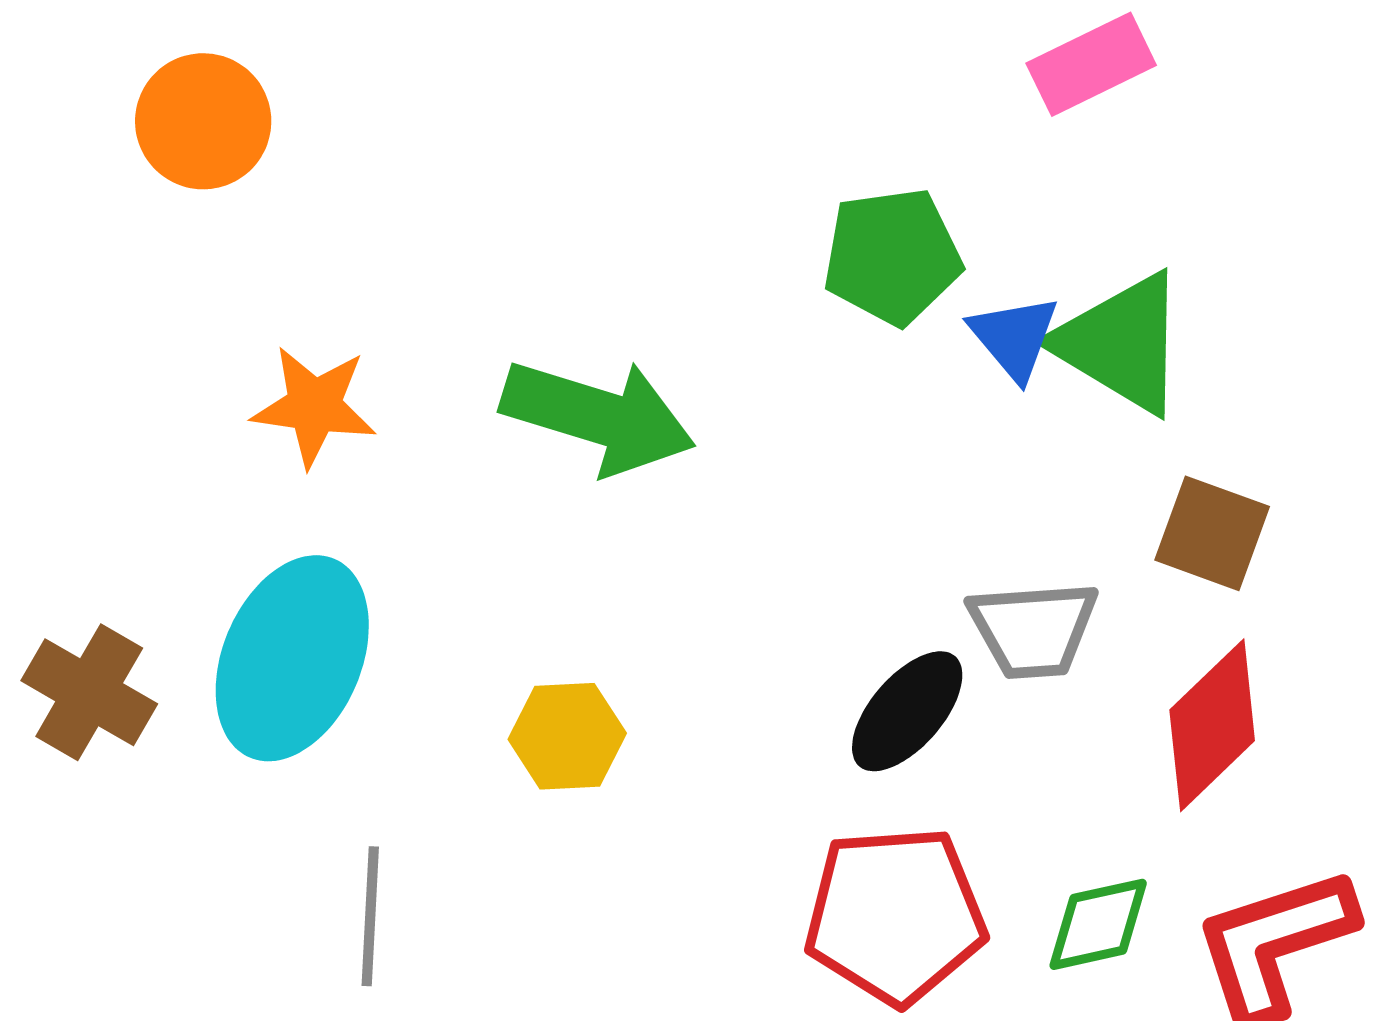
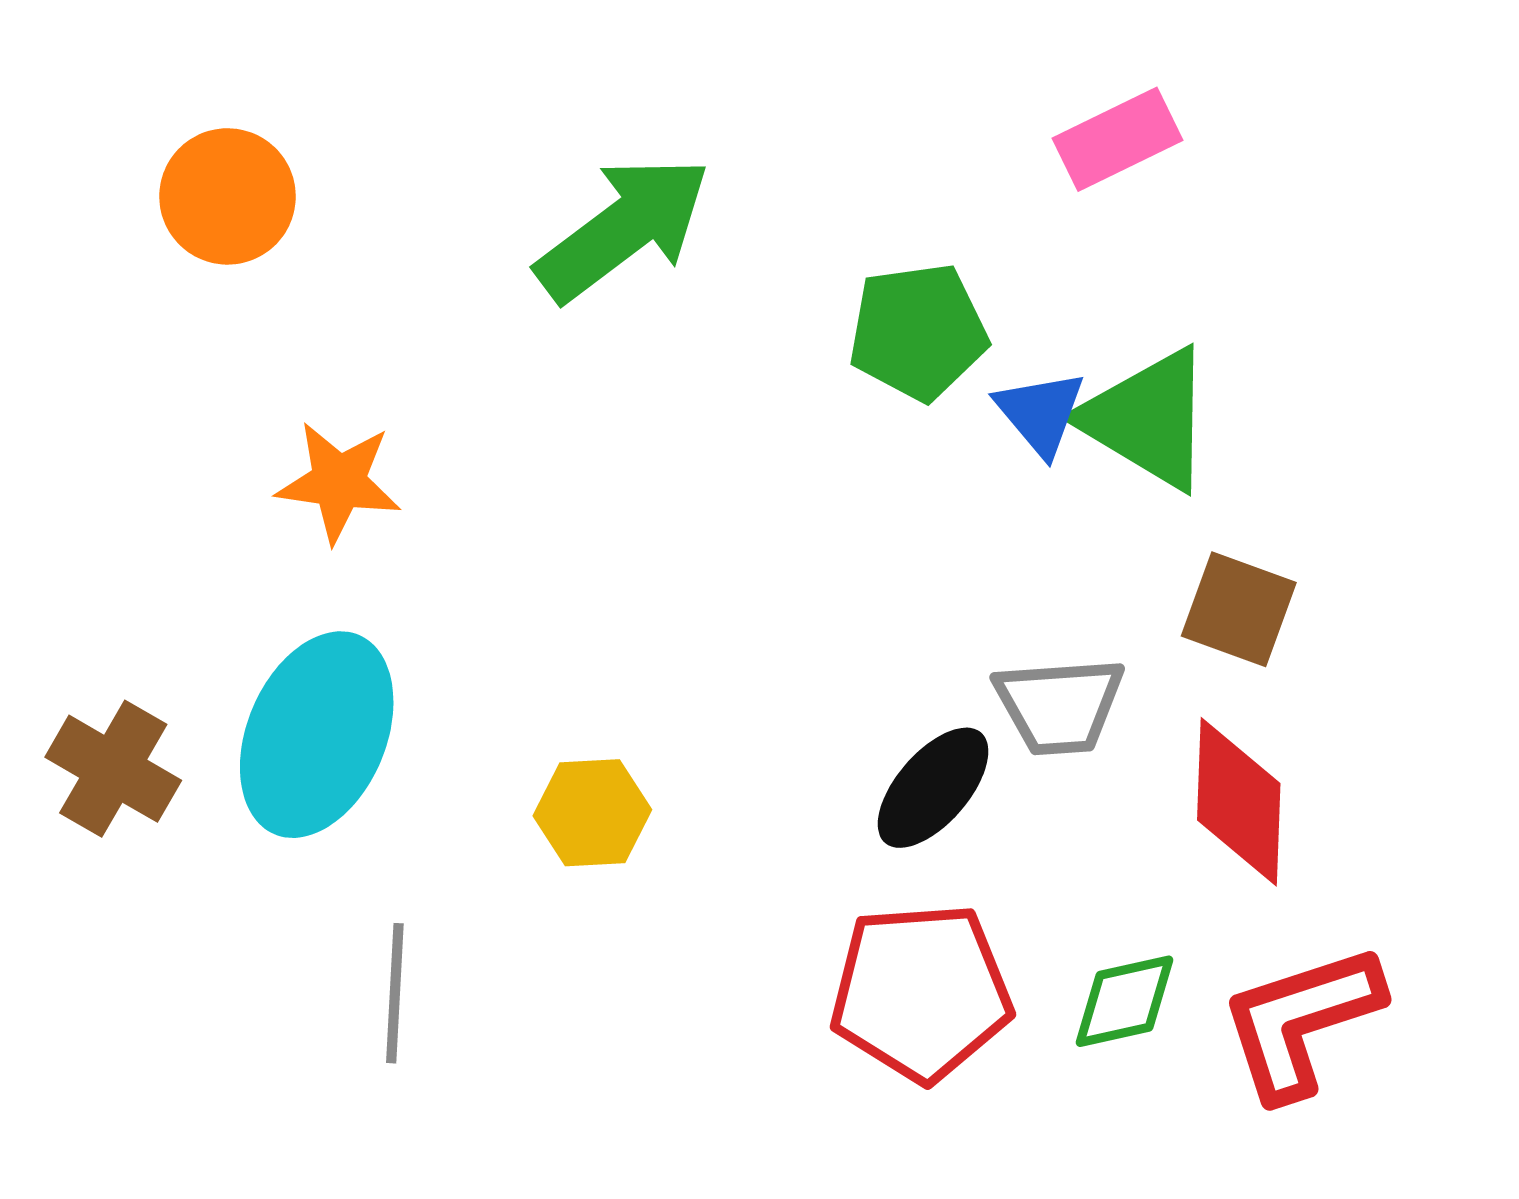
green arrow: (598, 416) -> (623, 229), moved, turned -54
red diamond: (1212, 725) -> (1239, 802), turned -44

